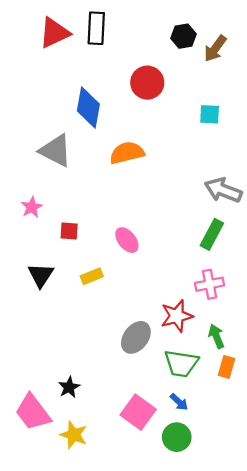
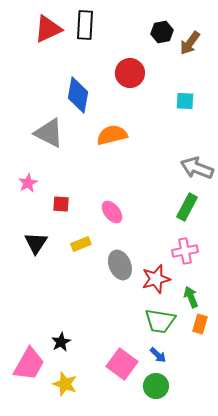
gray ellipse: (136, 337) -> (120, 265), moved, turned -60
pink trapezoid: (33, 412) -> (29, 364), turned -114

